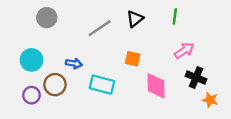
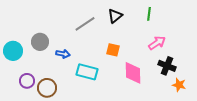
gray circle: (47, 18) -> (40, 42), moved
cyan circle: (31, 60) -> (13, 51), moved
brown circle: (55, 85) -> (47, 88), moved

